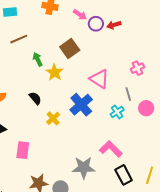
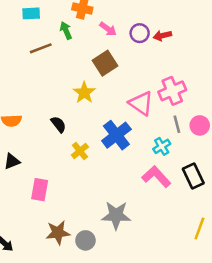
pink arrow: (80, 15) -> (108, 29), moved
green arrow: (38, 59) -> (66, 31), moved
pink cross: (138, 68) -> (172, 91), moved, size x1.5
pink circle: (146, 108) -> (200, 125), moved
pink L-shape: (111, 149) -> (156, 177), moved
black rectangle: (124, 175) -> (193, 176), moved

